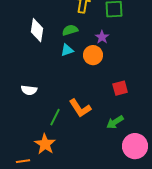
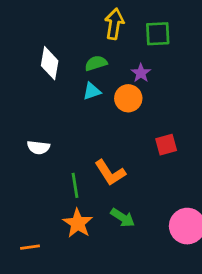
green line: (55, 117) -> (75, 185), turned -36
green arrow: (115, 122) -> (123, 218), moved, turned -114
orange star: (45, 144) -> (78, 223), moved

